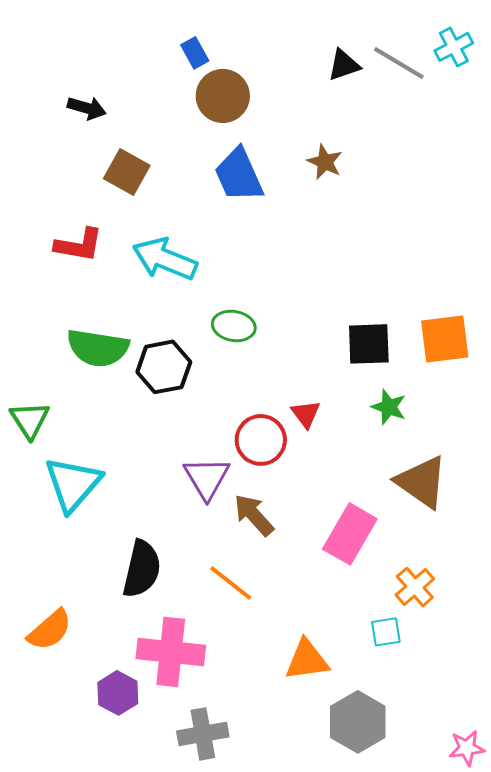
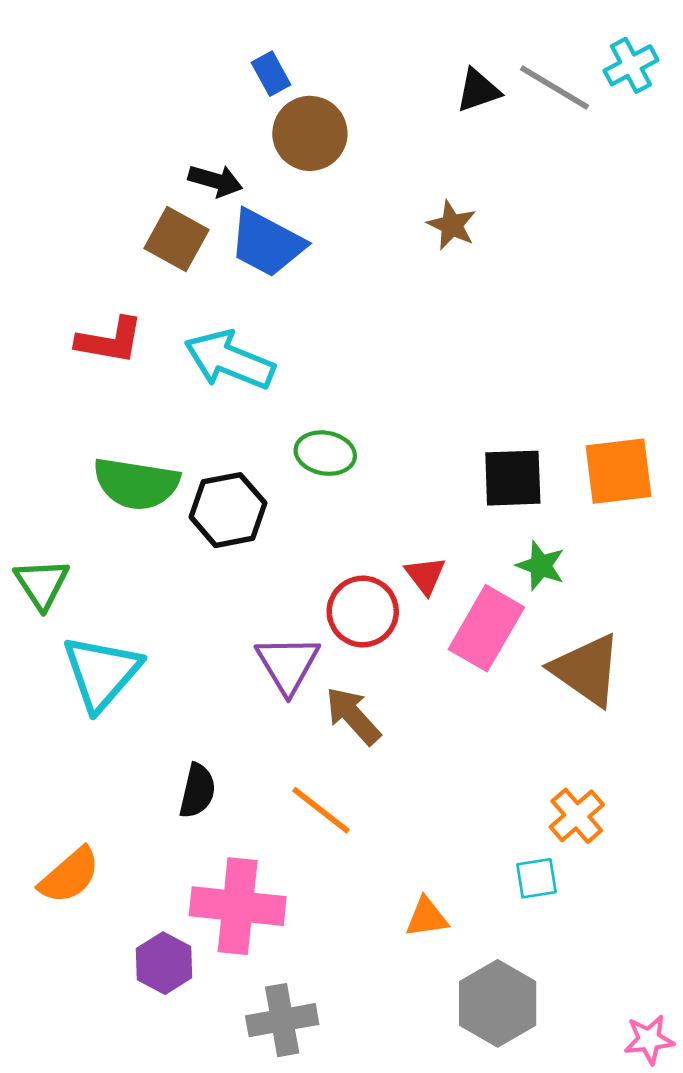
black arrow: (87, 108) -> (215, 181), moved
blue trapezoid: (239, 175) -> (267, 243), moved, turned -38
pink rectangle: (350, 534) -> (486, 628), moved
black semicircle: (142, 569) -> (197, 791), size x0.7
orange triangle: (307, 660) -> (427, 917), size x0.7

